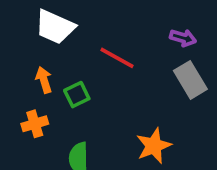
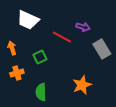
purple arrow: (183, 38) -> (83, 27), moved
orange arrow: (44, 80) -> (12, 48), moved

